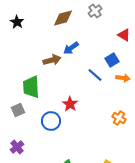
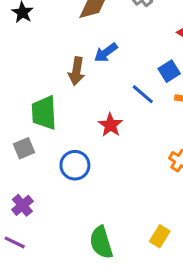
brown arrow: (52, 60) -> (76, 71), turned 114
red star: (70, 104) -> (110, 125), moved

